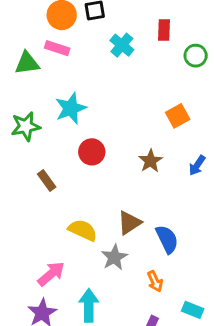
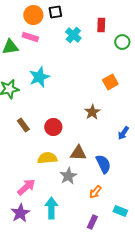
red circle: (92, 152) -> (53, 127), moved
blue arrow: (197, 165) -> (123, 133), moved
brown triangle: (129, 223) -> (78, 153), turned 36
yellow semicircle: (83, 230) -> (47, 158), turned -30
orange arrow: (155, 281) -> (95, 192), turned 64

